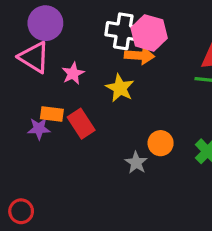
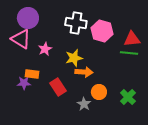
pink hexagon: (149, 33) -> (102, 31), moved
orange arrow: (139, 56) -> (84, 72), moved
yellow star: (120, 88) -> (74, 58), turned 30
red rectangle: (81, 124) -> (58, 87), moved

